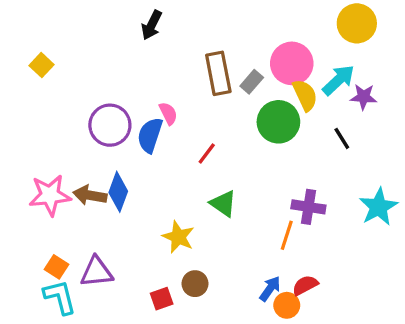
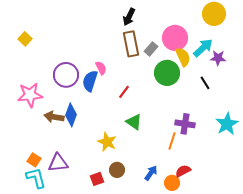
black arrow: (152, 25) -> (129, 17), moved
pink star: (50, 195) -> (30, 95), moved
blue arrow: (270, 289) -> (151, 173), moved

